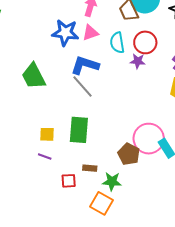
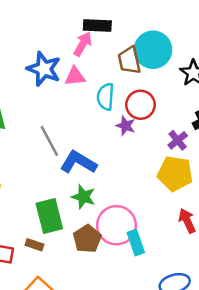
blue L-shape: (85, 65) -> (78, 162), moved
green rectangle: (79, 130) -> (49, 216), moved, turned -32
green star: (112, 181) -> (83, 197), moved

